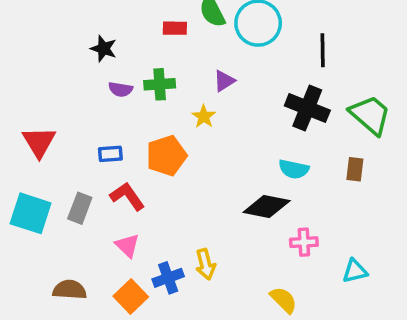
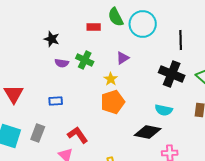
green cross: (160, 84) -> (85, 60), turned 30
orange pentagon: (166, 156) -> (113, 102), moved
red L-shape: (127, 196) -> (78, 135), moved

